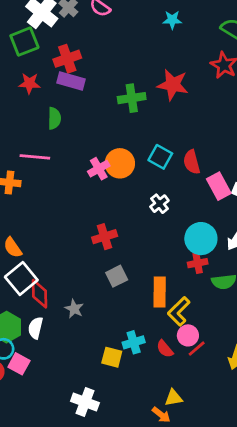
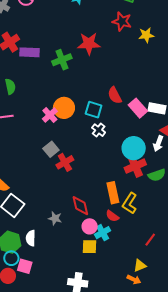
purple rectangle: (71, 81) -> (29, 52), moved
cyan square: (160, 157) -> (94, 110), moved
red cross: (198, 263) -> (135, 166), size x1.5
gray square: (117, 276) -> (51, 149), moved
red diamond: (39, 294) -> (80, 206), moved
pink circle: (188, 335) -> (90, 226), moved
red semicircle: (165, 349) -> (112, 216), moved
red line: (197, 349) -> (150, 240), moved

